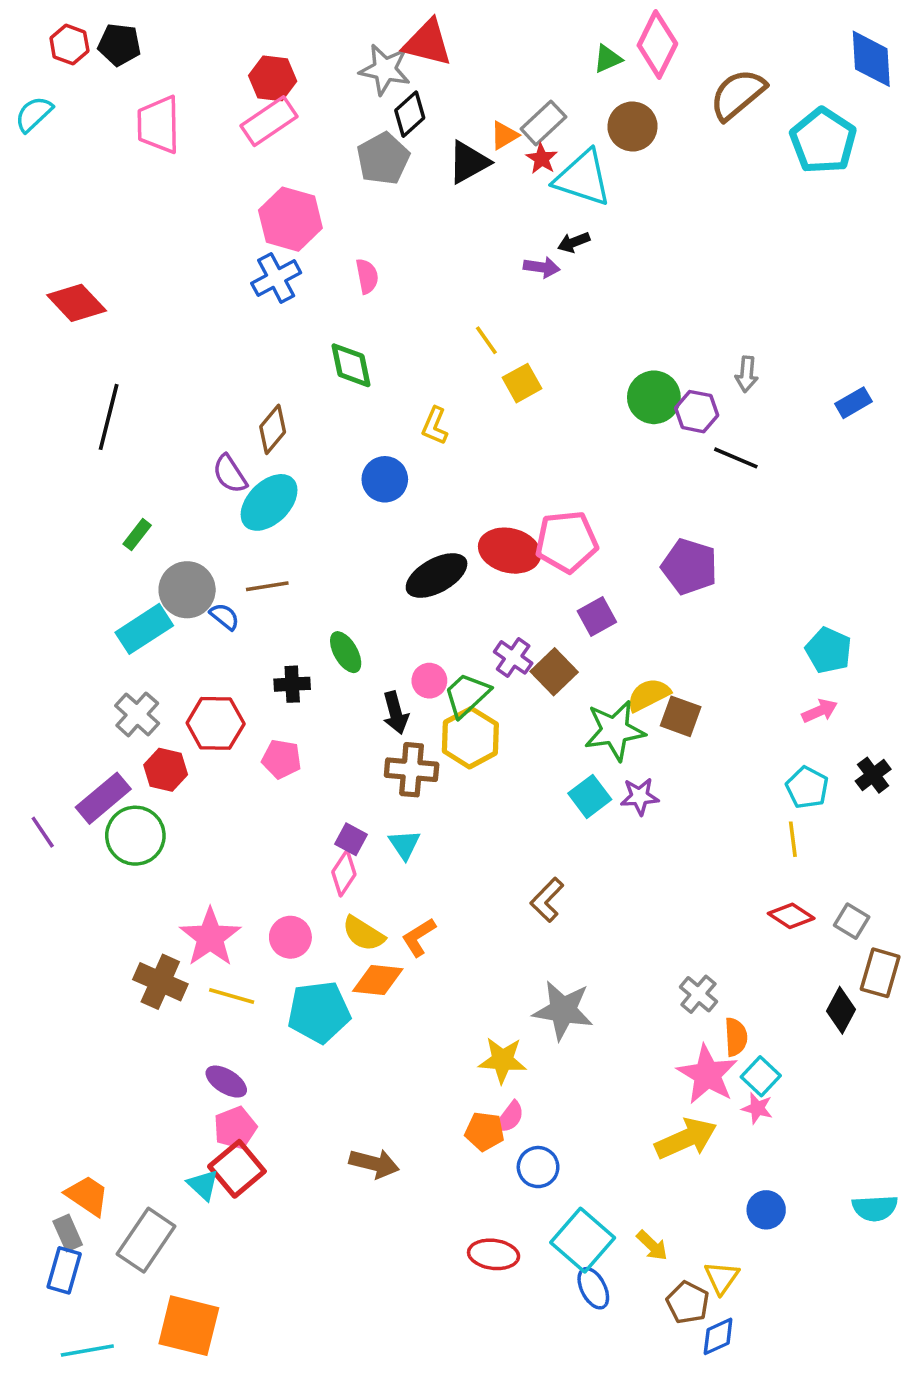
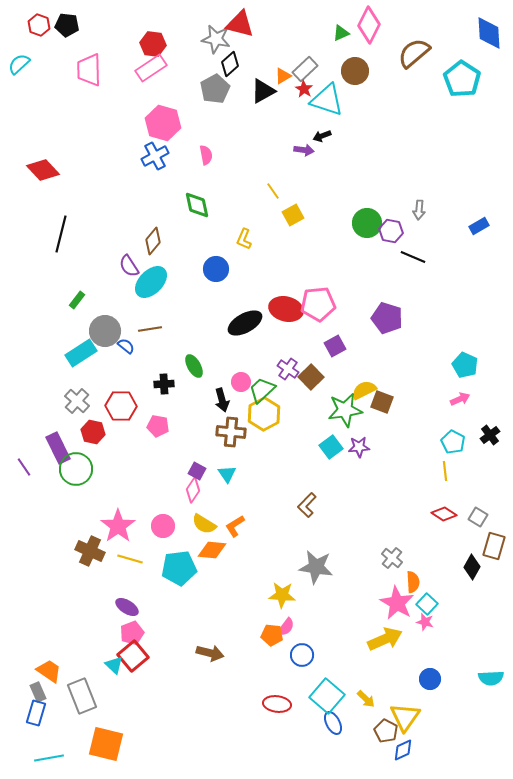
purple rectangle: (103, 798) -> (58, 448), turned -76
gray rectangle: (146, 1240) -> (82, 696), turned -56
yellow triangle: (722, 1278) -> (405, 717), size x1.5

